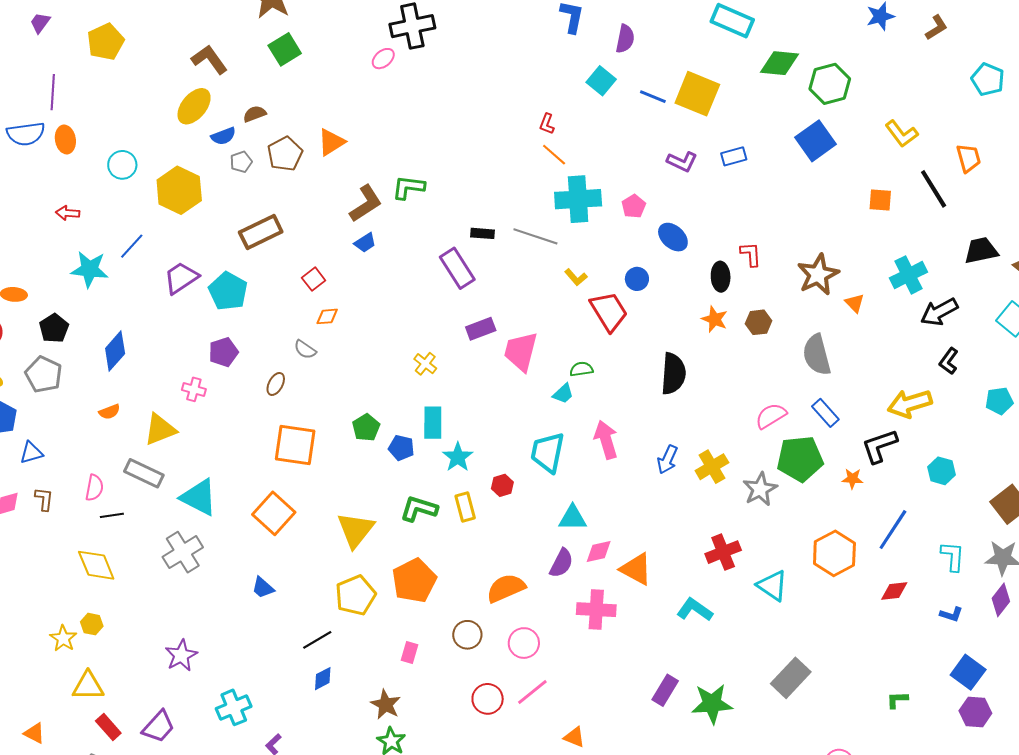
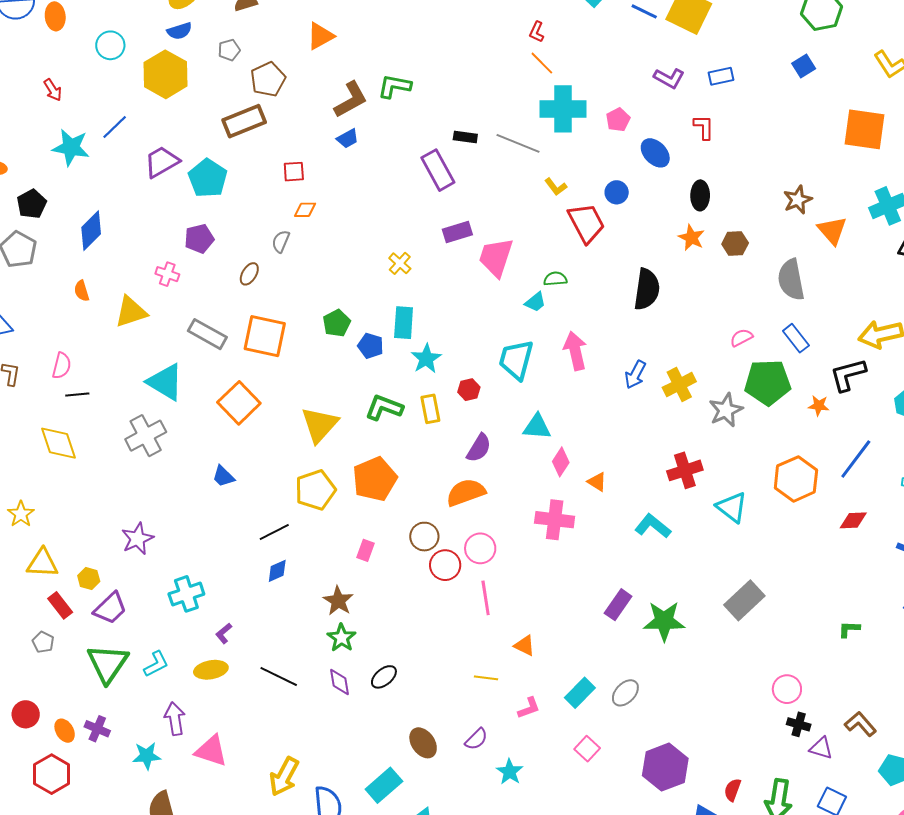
blue semicircle: (223, 136) -> (179, 31), moved
blue square: (815, 141) -> (804, 66), size x0.6
brown pentagon: (285, 154) -> (268, 79), moved
orange square: (880, 200) -> (864, 129), size x1.8
red arrow: (68, 213) -> (53, 90), turned -130
red L-shape: (751, 254) -> (704, 127), moved
brown star: (818, 275) -> (798, 200), size x0.7
red square: (314, 279) -> (294, 172), turned 30
orange triangle: (855, 303) -> (832, 231), size x1.5
gray semicircle: (305, 350) -> (281, 241), turned 75
orange semicircle: (109, 412) -> (82, 291), turned 90
pink semicircle: (771, 416) -> (741, 338), size x0.7
gray rectangle: (144, 473) -> (207, 334), moved
pink diamond: (599, 552) -> (561, 462), turned -48
purple semicircle: (561, 563) -> (479, 448), moved
orange triangle: (636, 569) -> (597, 482), size x0.6
yellow hexagon: (92, 624) -> (89, 579), moved
pink line: (532, 692) -> (486, 598), turned -64
red circle: (488, 699) -> (445, 565), moved

